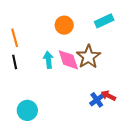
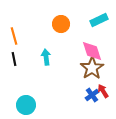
brown star: (88, 57) -> (92, 68), moved
pink diamond: (68, 60) -> (92, 51), moved
red arrow: (108, 96) -> (103, 91), turned 32

